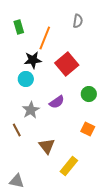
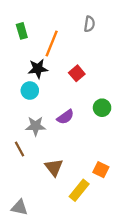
red square: (67, 64) -> (77, 73), size x0.6
gray star: (31, 110) -> (36, 126), turned 30
orange square: (88, 129) -> (101, 170), moved

